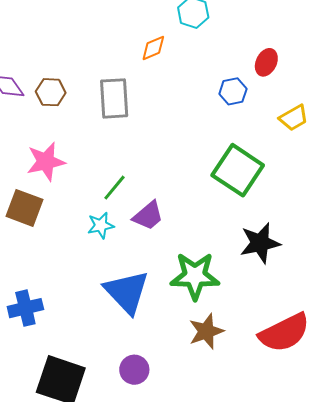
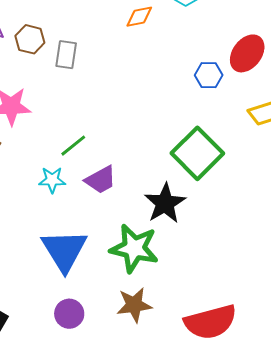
red ellipse: (266, 62) -> (247, 53), size x1.4
gray rectangle: (114, 98) -> (66, 55), moved, size x0.7
black star: (260, 243) -> (165, 203), moved, turned -30
purple circle: (134, 370) -> (69, 314), moved

